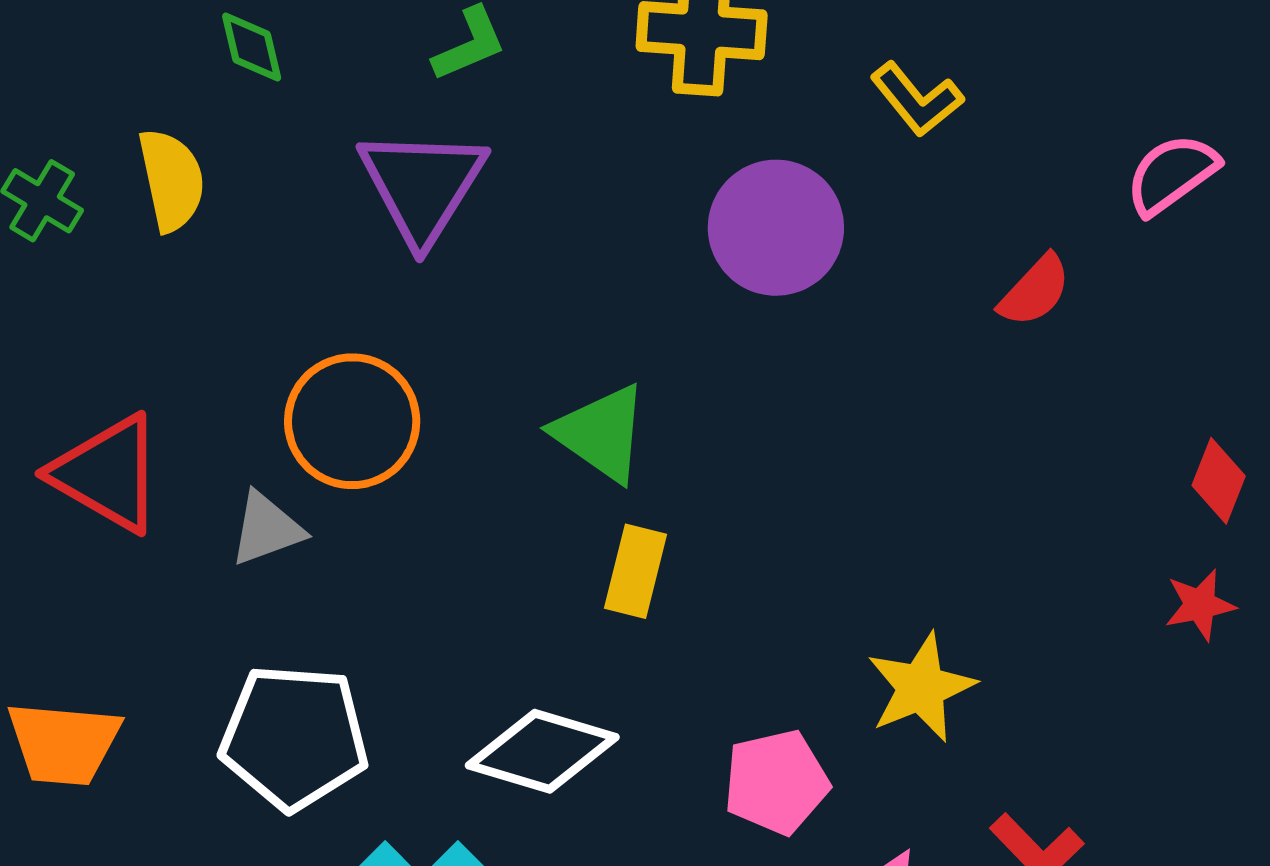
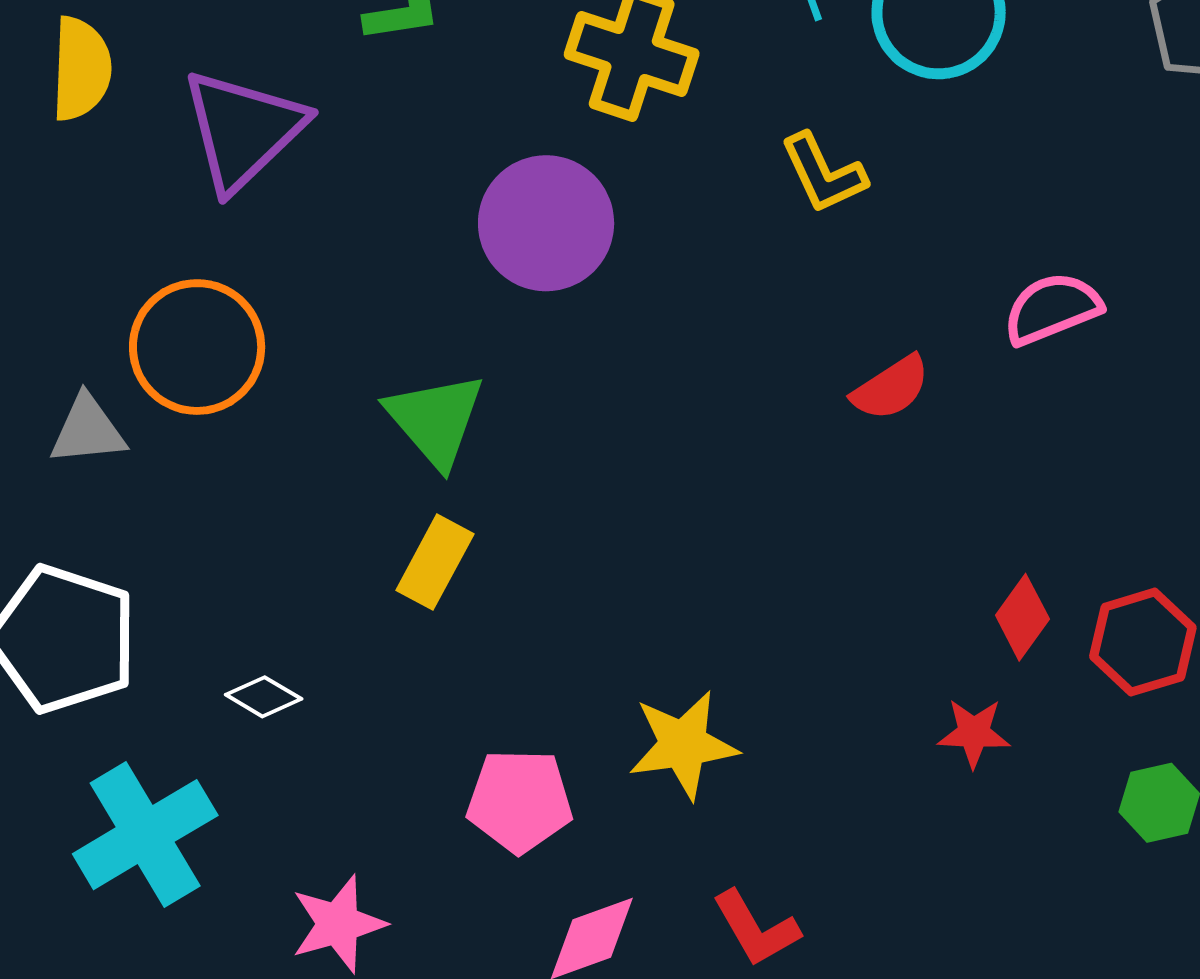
purple triangle: (422, 185) -> (243, 130), moved
purple circle: (776, 228) -> (546, 223), moved
white diamond: (542, 751) -> (264, 697), moved, size x0.5

